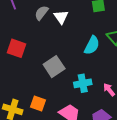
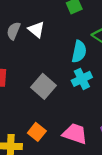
cyan cross: (83, 83) -> (82, 79), moved
orange square: (38, 103) -> (37, 132), turned 35

